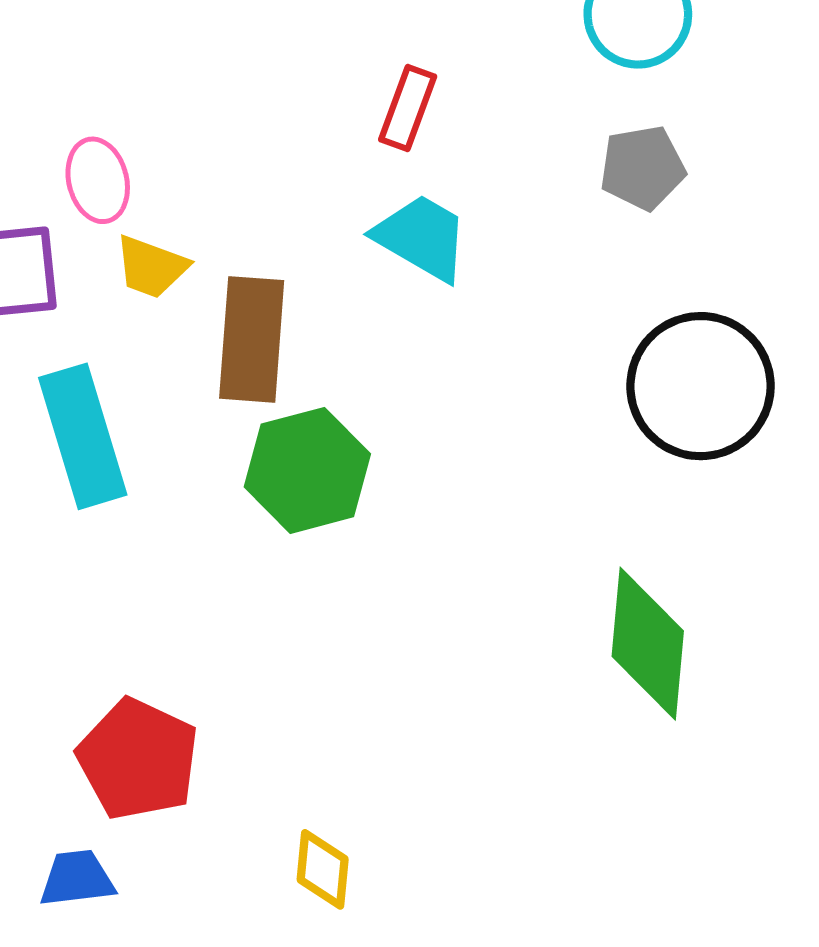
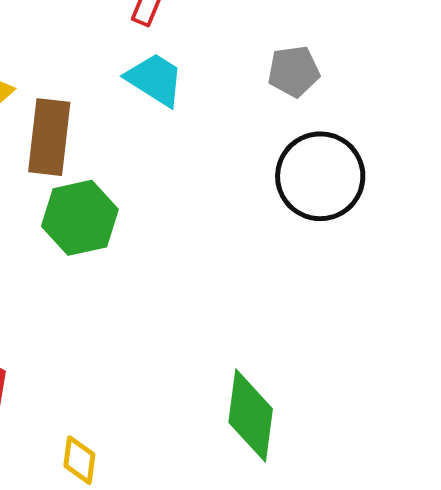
gray pentagon: (642, 168) -> (294, 71), moved
green diamond: (648, 644) -> (251, 416), moved

